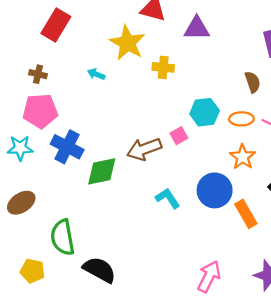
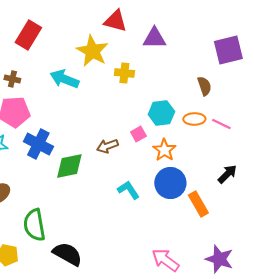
cyan arrow: (96, 74) -> (64, 79), size x1.8
brown arrow: (144, 149) -> (107, 146), size x0.7
orange star: (243, 157) -> (164, 150), moved
pink arrow: (209, 276) -> (165, 260), turned -80

